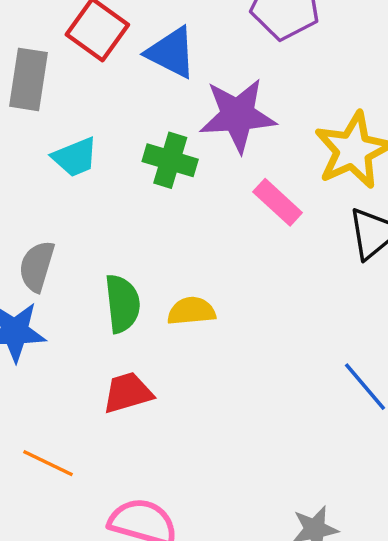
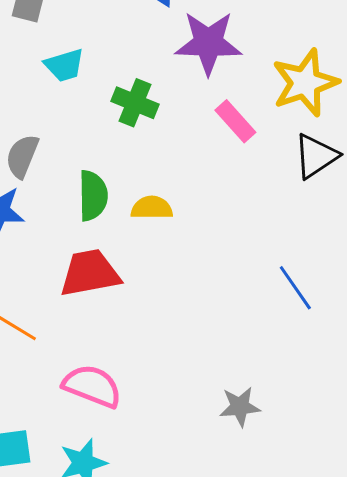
green cross: (170, 160) -> (135, 103), moved
red trapezoid: (128, 393) -> (90, 273), size x1.4

